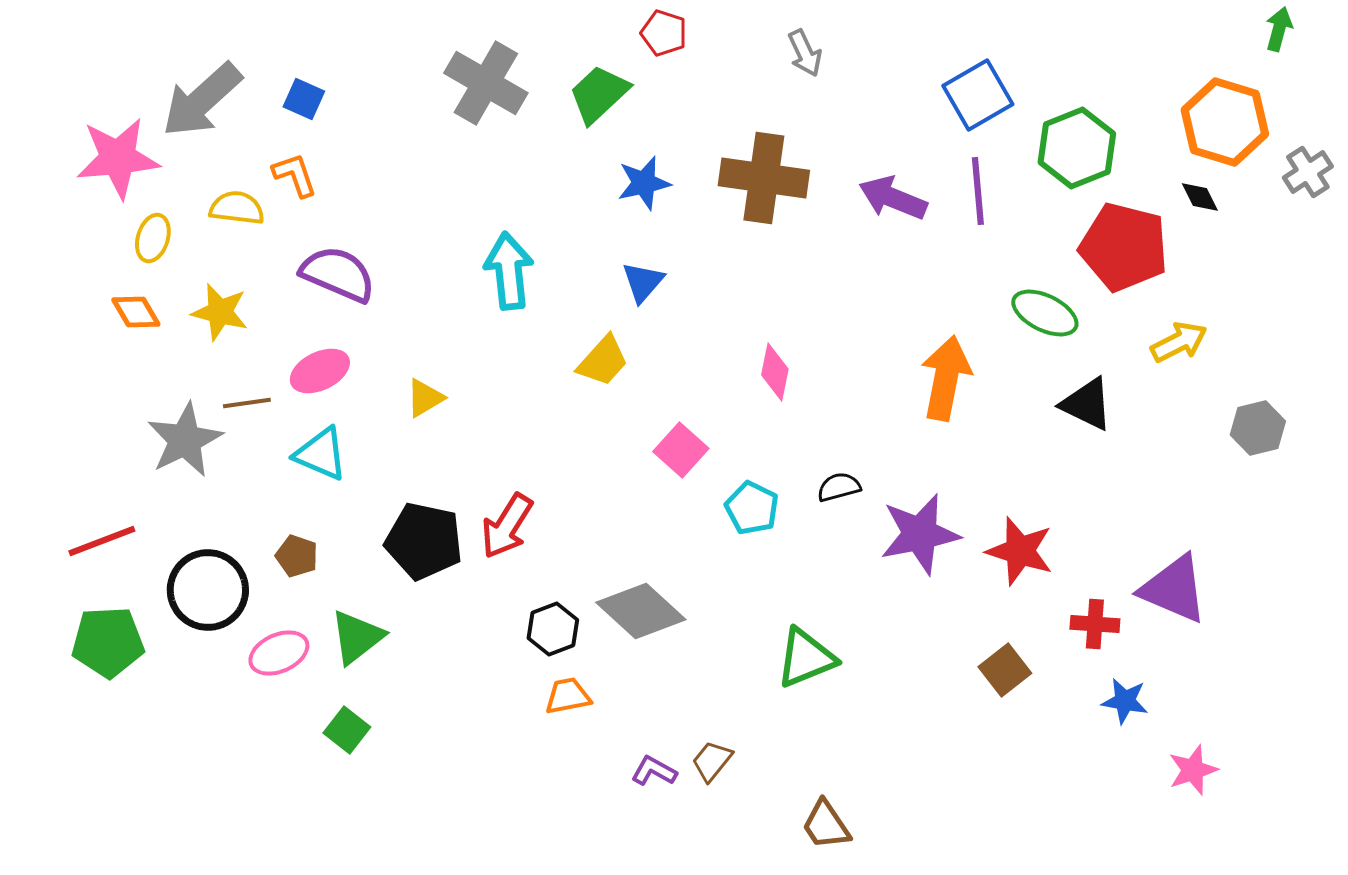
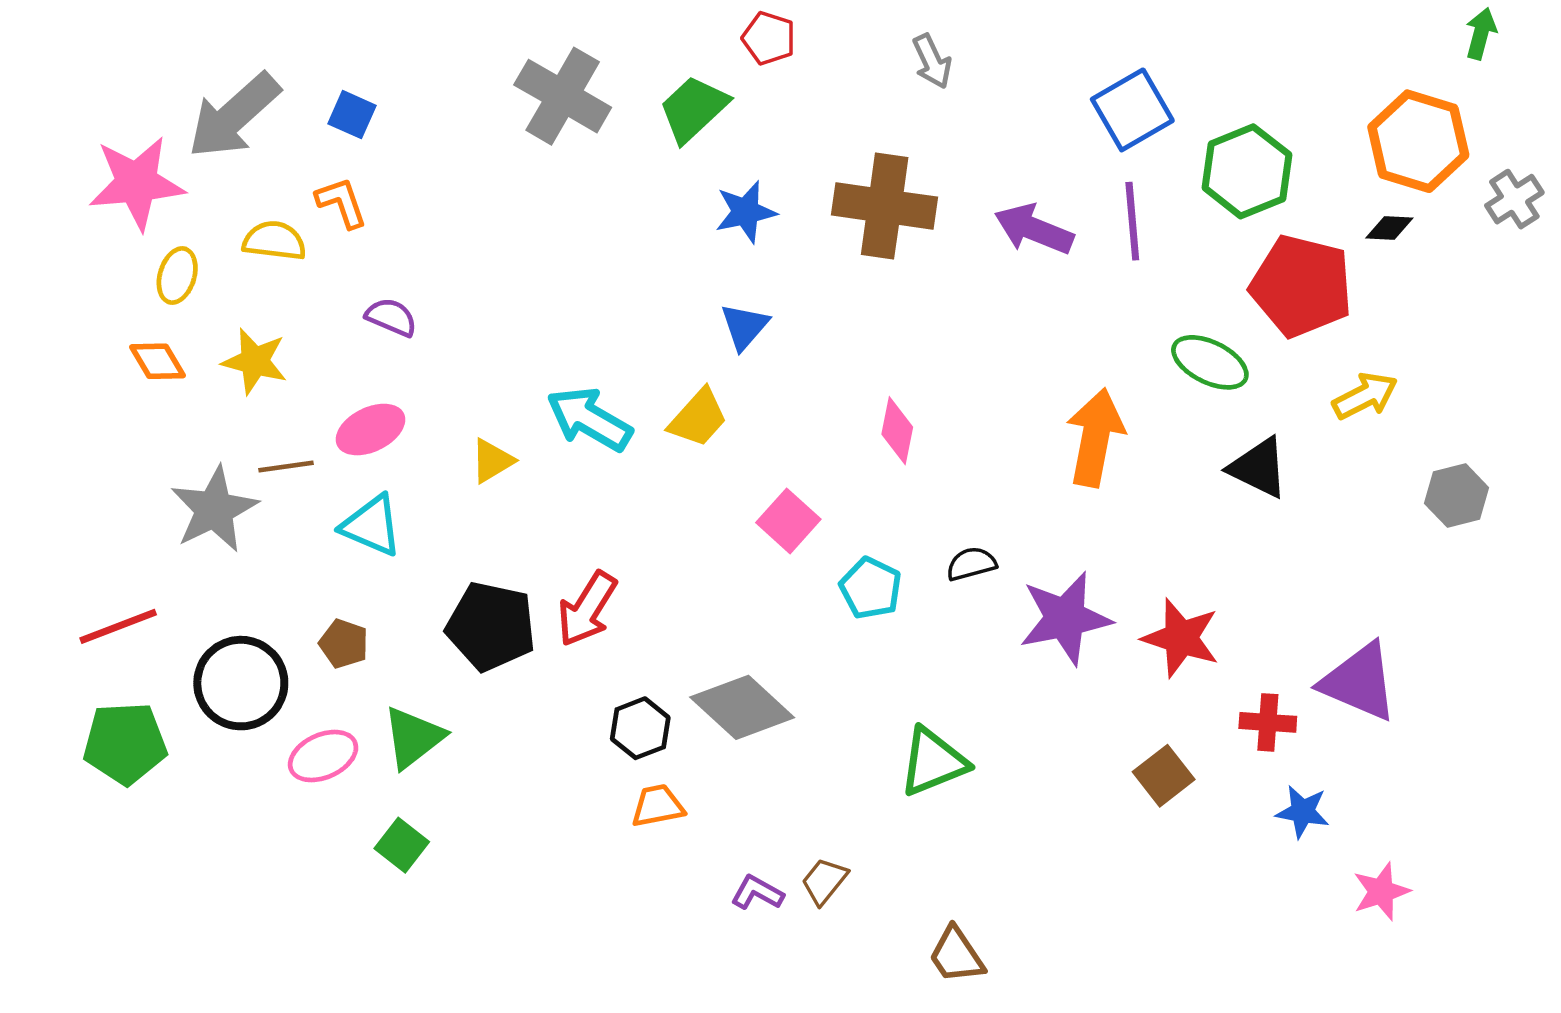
black diamond: (1200, 197) -> (1389, 228), turned -60
cyan arrow: (509, 271) -> (589, 419), moved, turned -54
purple semicircle: (338, 274) -> (391, 317), size x0.6

